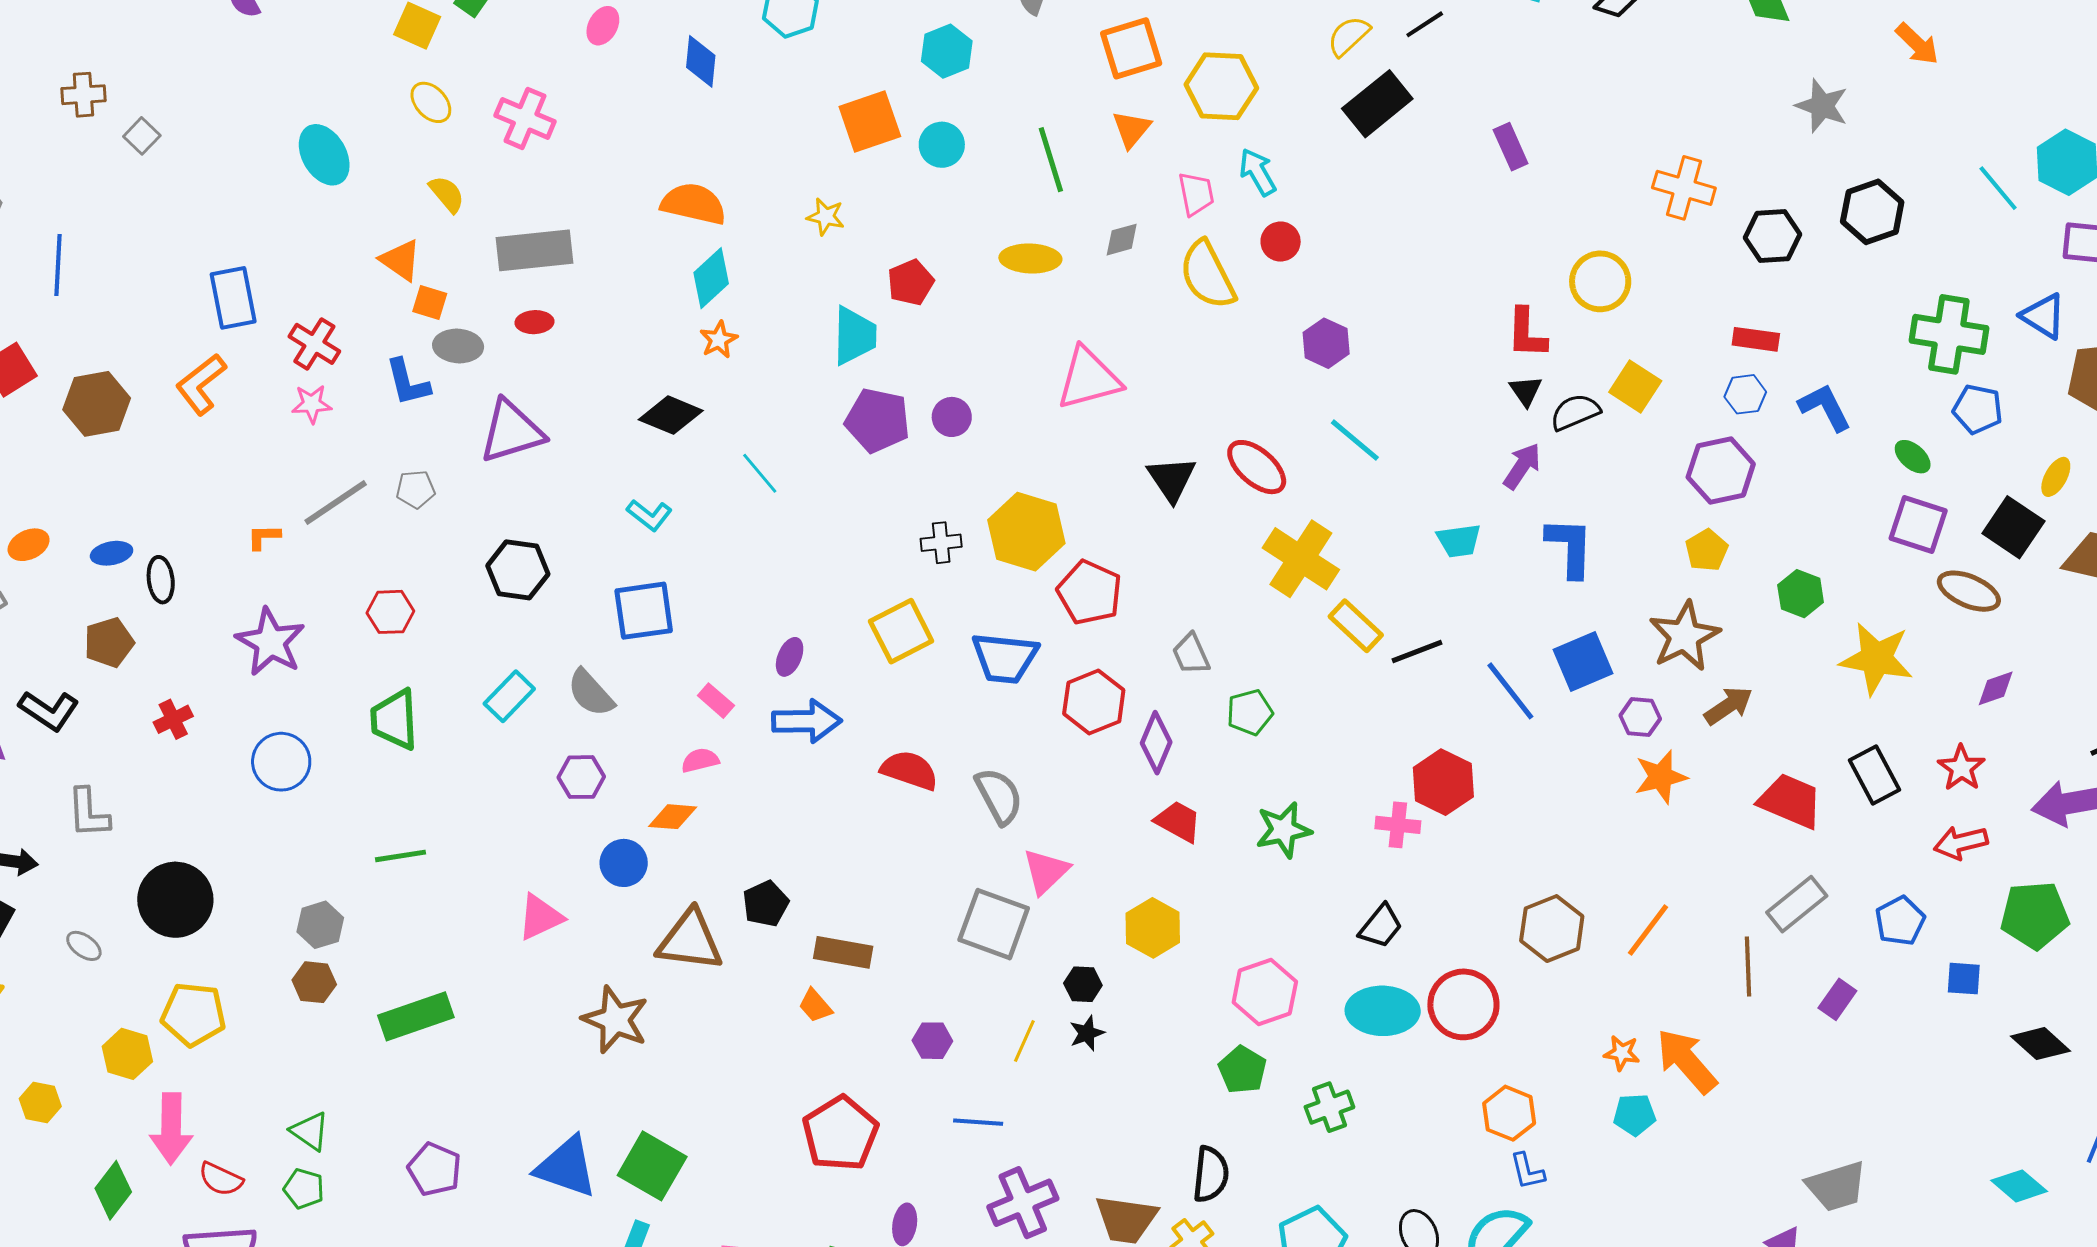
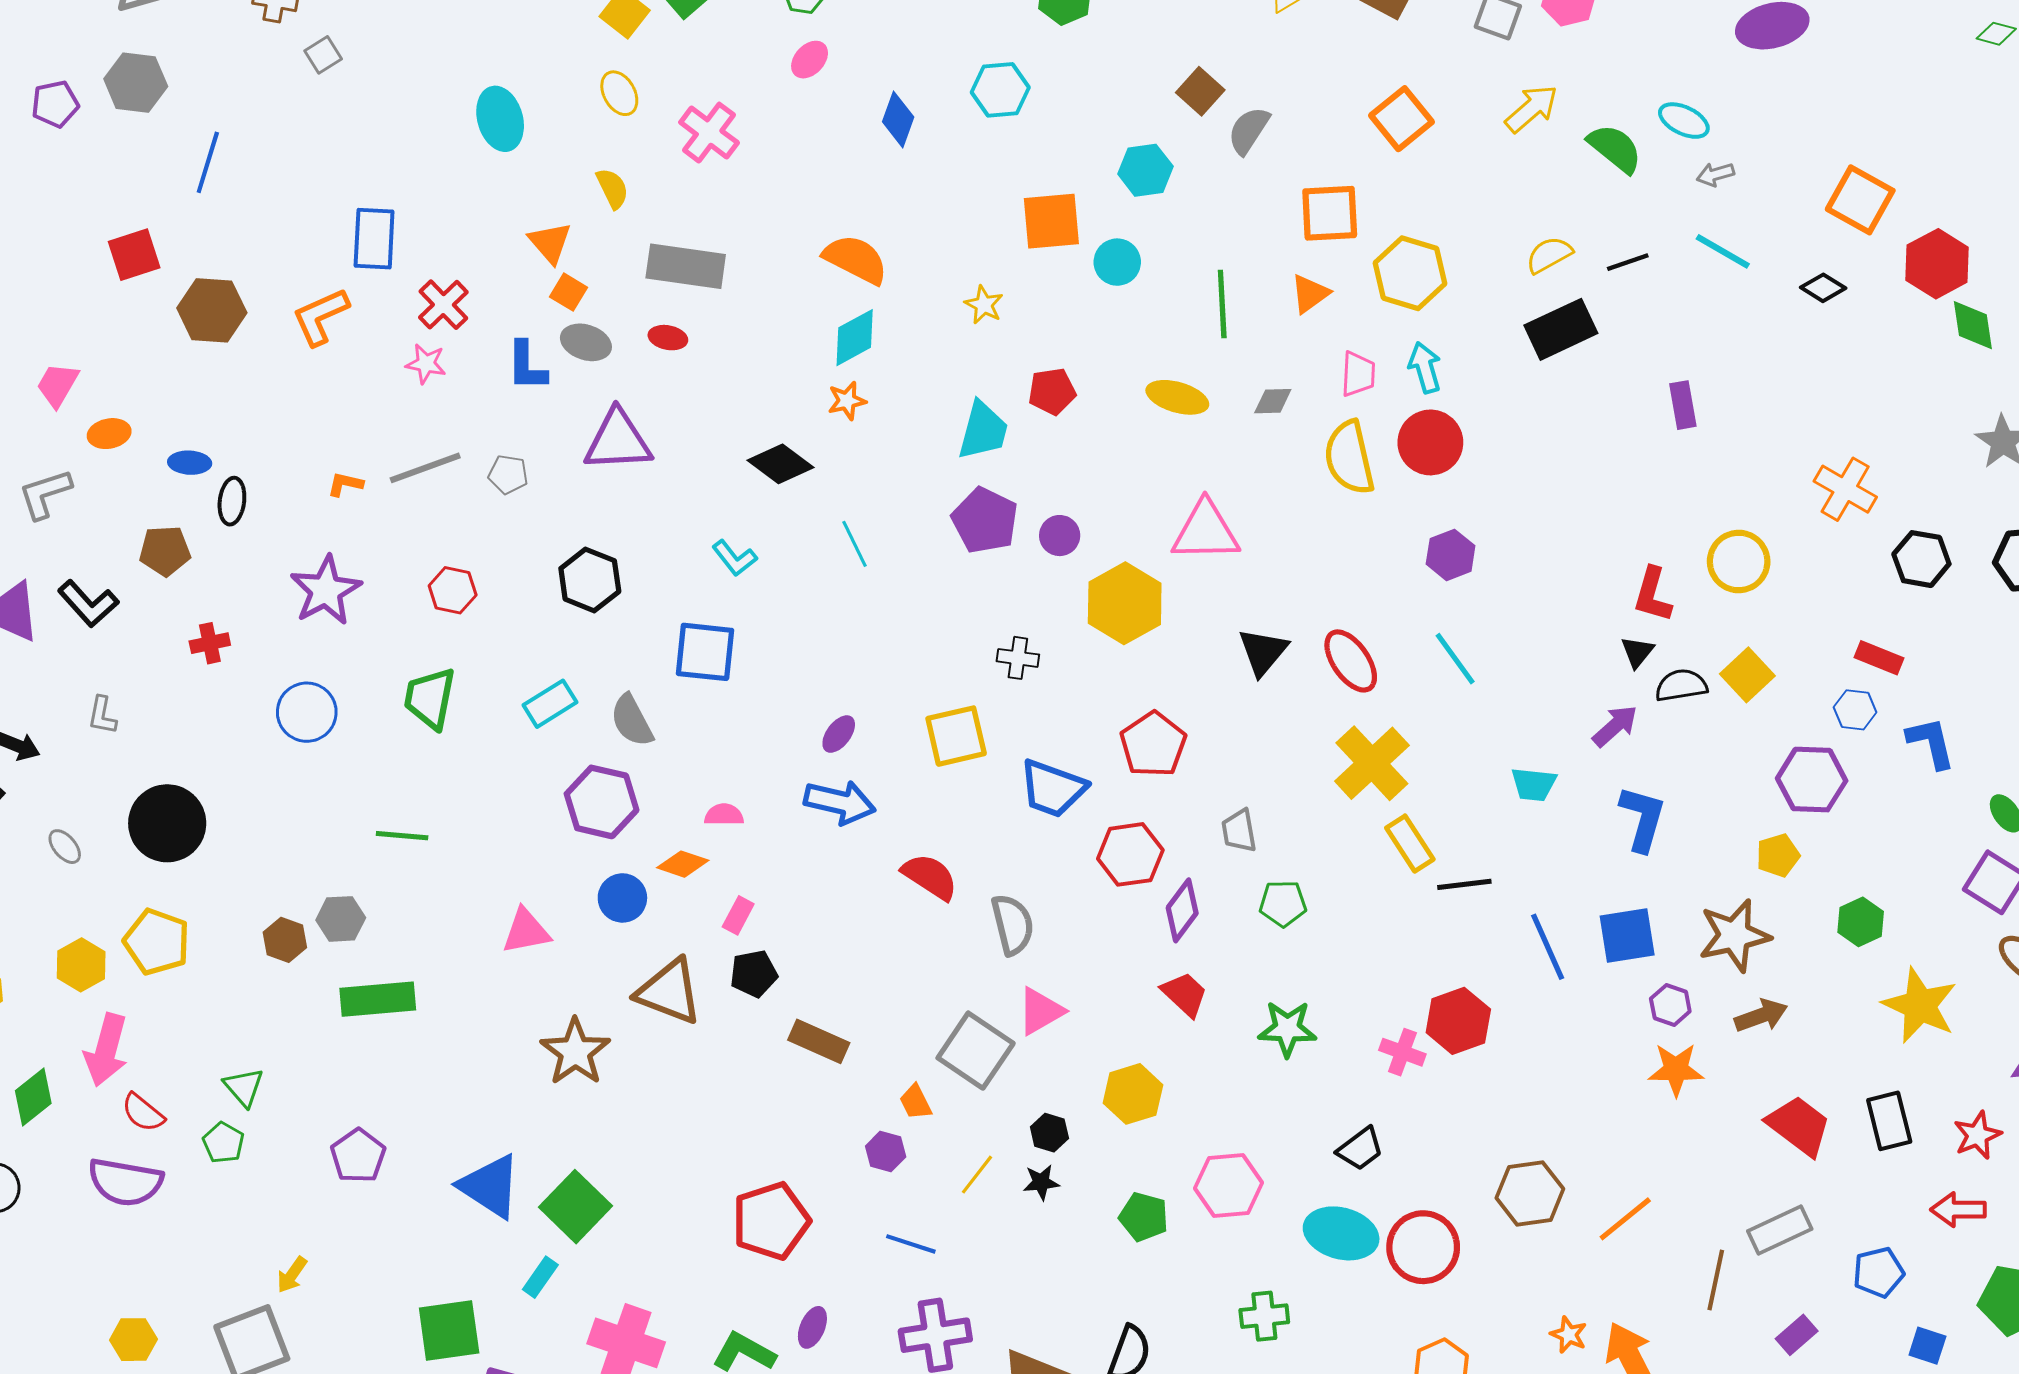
red circle: (1281, 242) -> (1430, 442), size x1.6
yellow hexagon: (1026, 532) -> (1125, 603), moved
pink rectangle: (716, 701) -> (738, 915), moved, turned 63
purple hexagon: (581, 777) -> (602, 802), size x1.5
gray L-shape: (88, 813) -> (102, 715), size x0.7
gray hexagon: (320, 925) -> (341, 919), moved
orange trapezoid: (815, 1006) -> (916, 1102), moved
green pentagon: (1242, 1070) -> (1144, 1217), moved, turned -30

